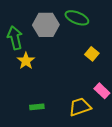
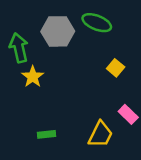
yellow trapezoid: (80, 107) -> (101, 134), turned 135

